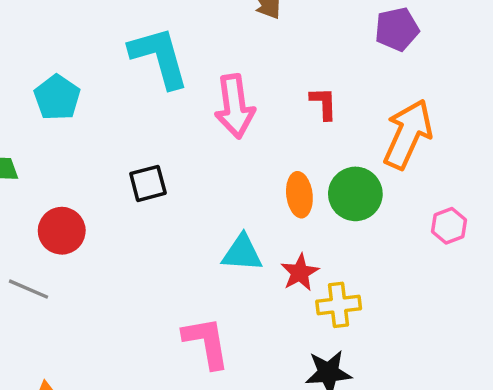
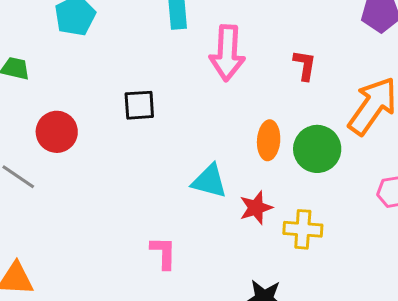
yellow cross: (339, 305) -> (303, 229), moved
pink L-shape: (206, 343) -> (163, 253), size x0.7

